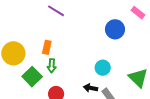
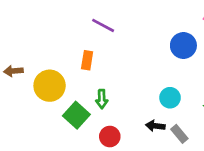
orange rectangle: (47, 47) -> (87, 60), moved

